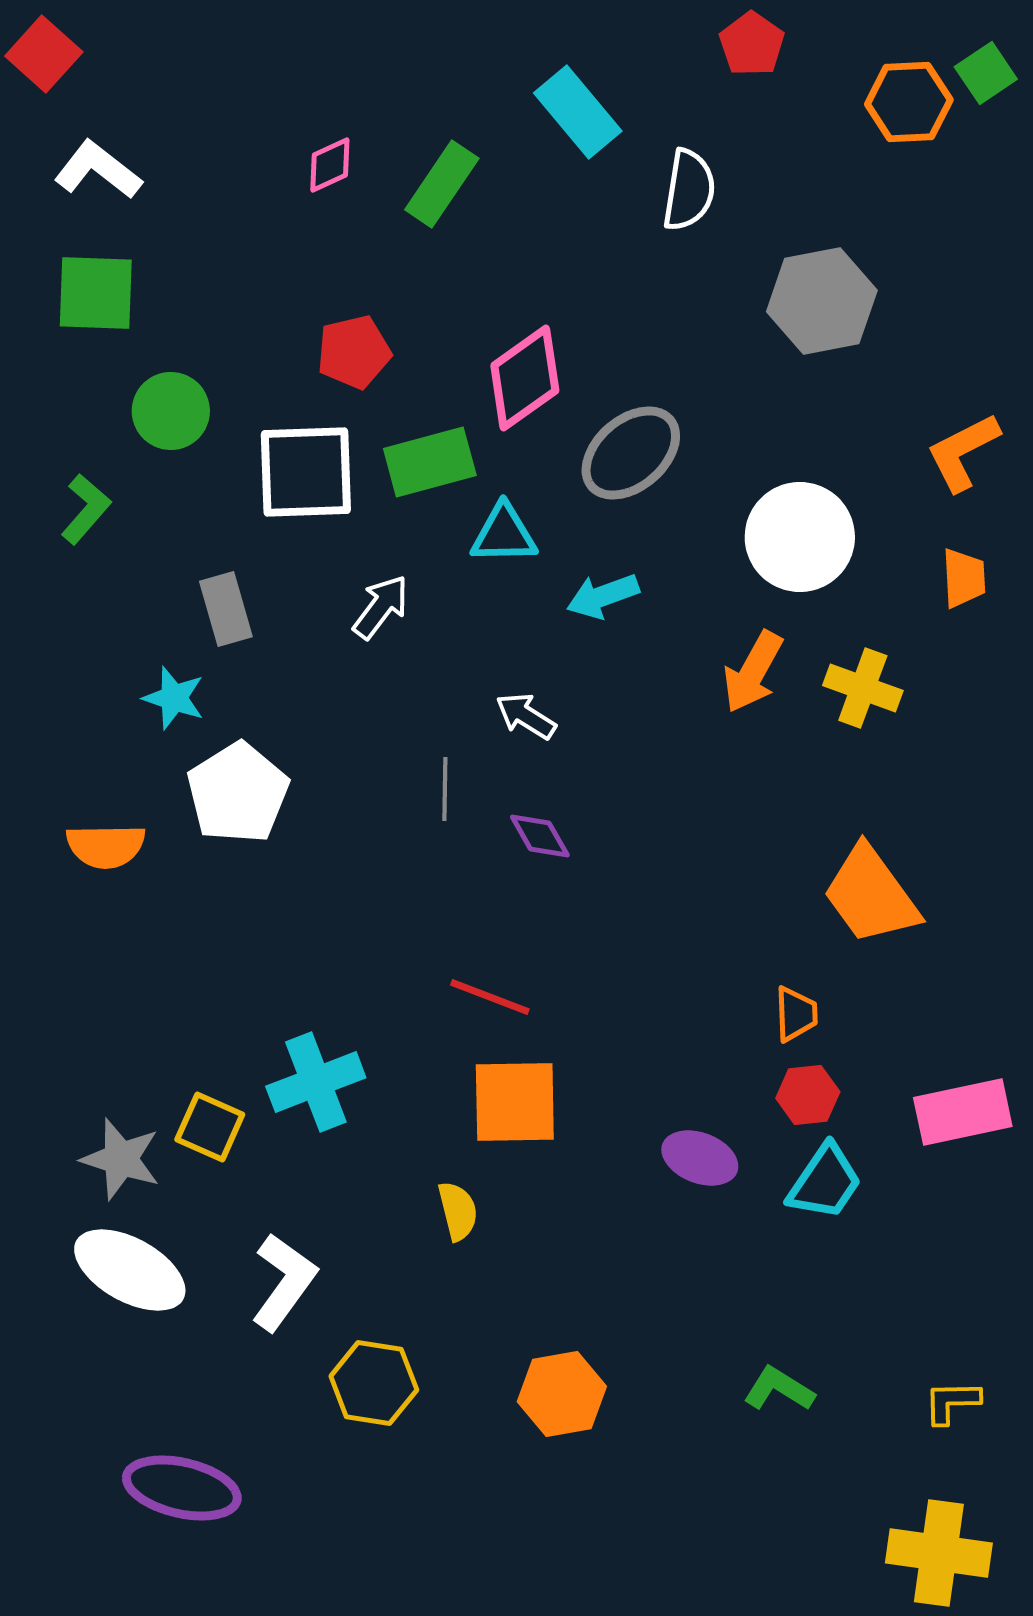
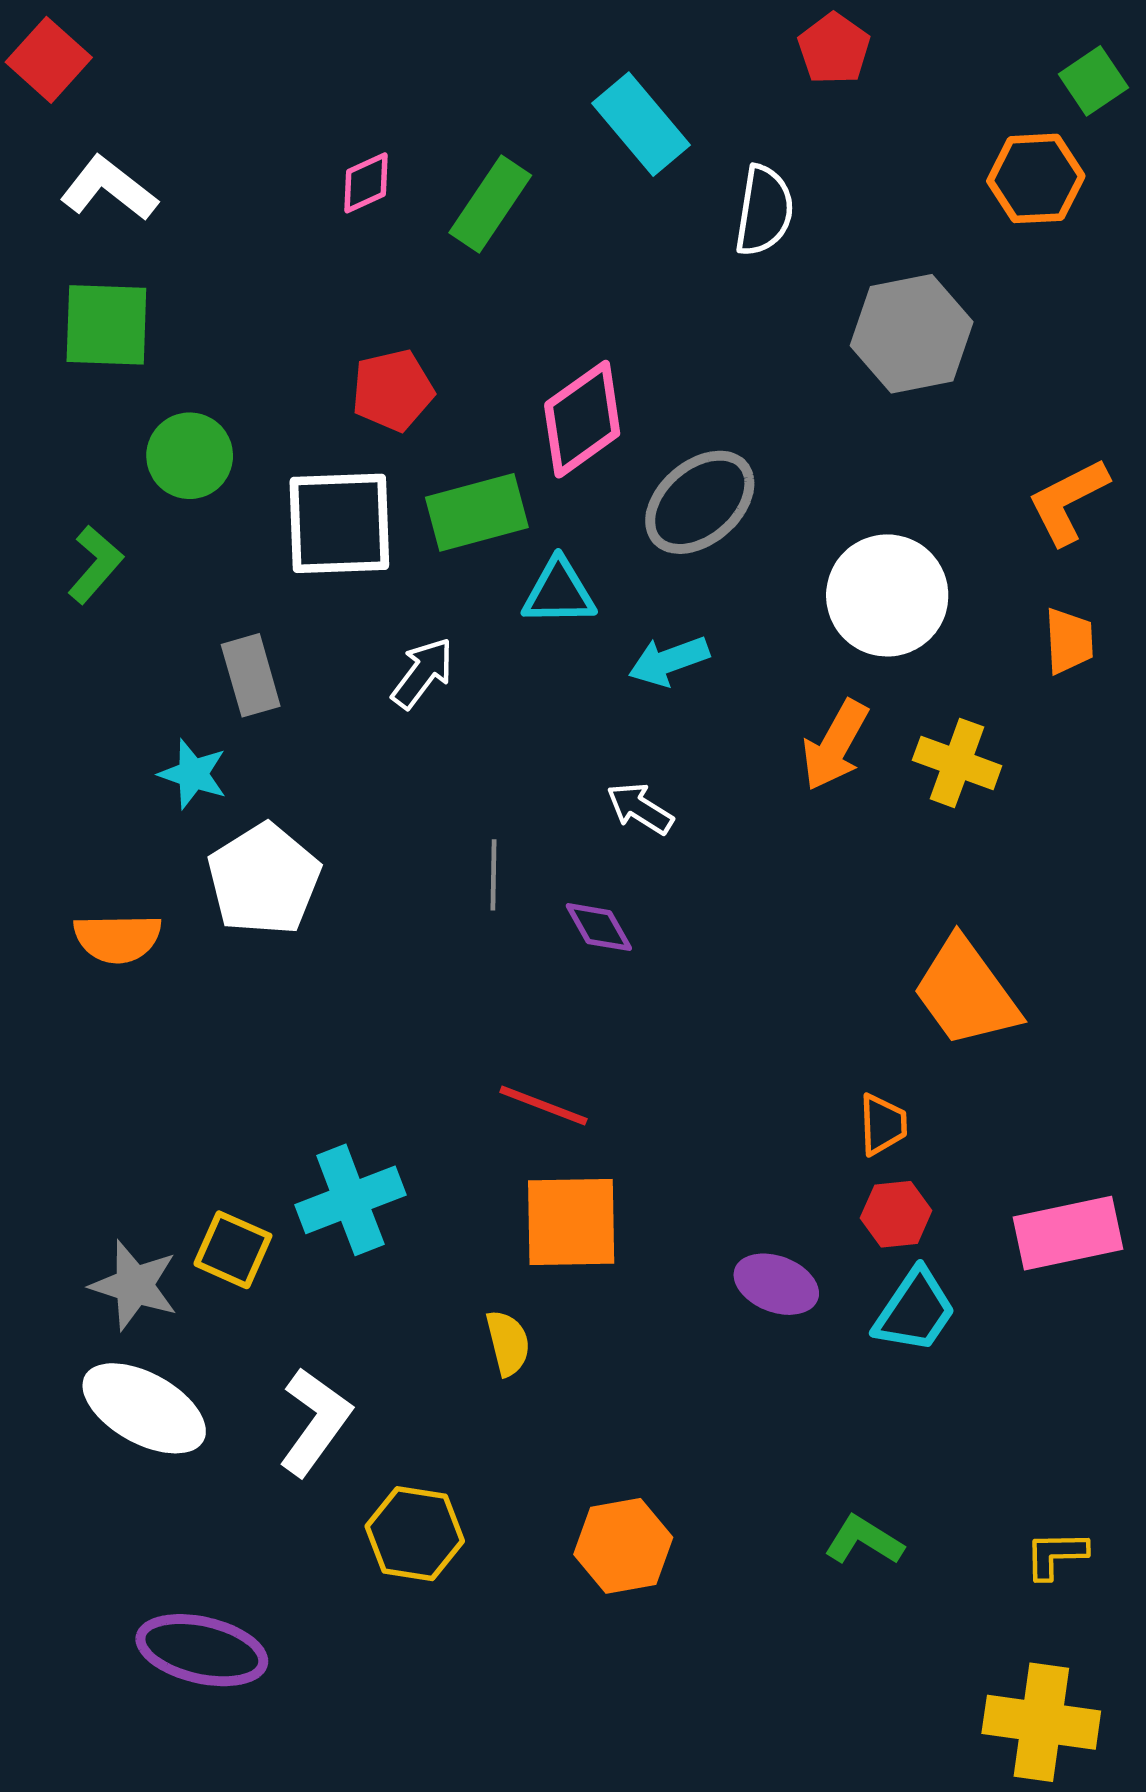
orange hexagon: (909, 102) -> (1036, 178), moved
white arrow: (526, 716) -> (640, 808), moved

